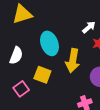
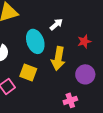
white arrow: (89, 27) -> (56, 24), moved

